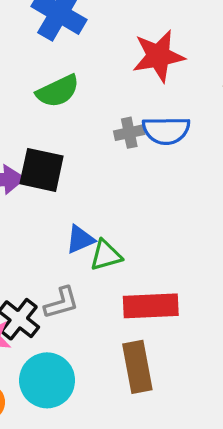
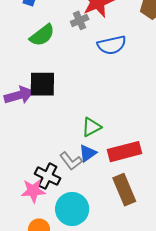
gray cross: (129, 133) -> (80, 20), moved
blue triangle: (80, 239) -> (88, 153), moved
gray L-shape: (61, 303) -> (71, 161), turned 80

